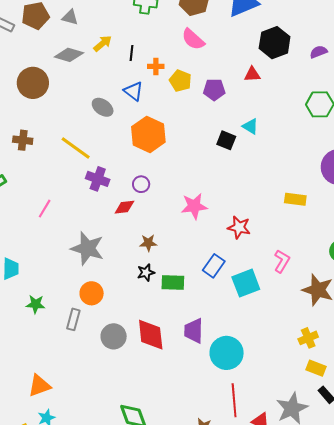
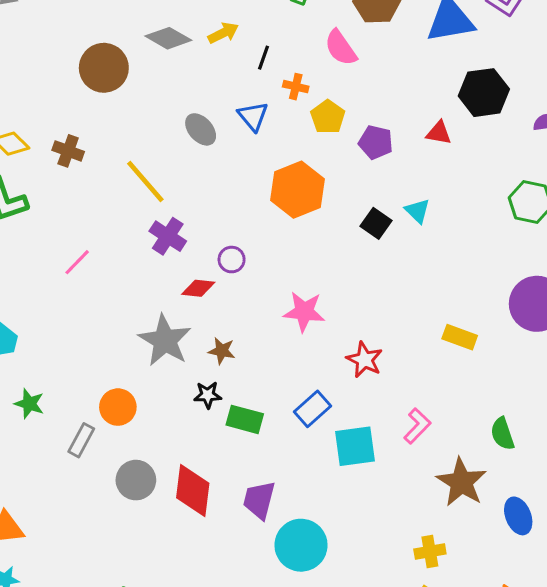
pink semicircle: (193, 39) -> (341, 48), moved
orange hexagon: (148, 134) -> (297, 190), moved
gray star: (87, 248) -> (165, 340), moved

